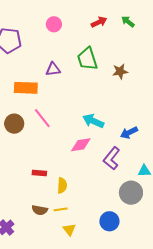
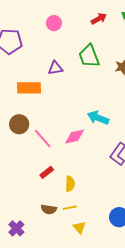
pink line: (42, 118) -> (43, 139), moved
pink diamond: (81, 145) -> (75, 137), moved
red rectangle: (39, 173) -> (47, 172), turned -40

